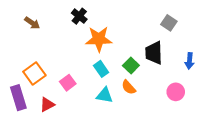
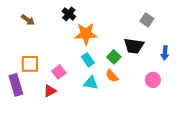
black trapezoid: (154, 53) -> (134, 46), turned -80
orange square: (34, 73) -> (30, 64), turned 36
red triangle: (47, 105) -> (50, 91), moved

